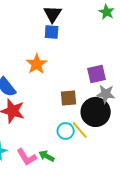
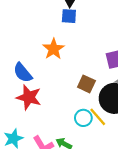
brown square: (69, 98) -> (86, 84), turned 30

